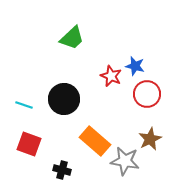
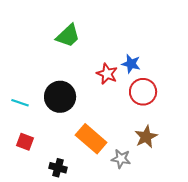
red square: (29, 144) -> (25, 142), size x0.7
gray star: (125, 161) -> (121, 159), size x0.7

